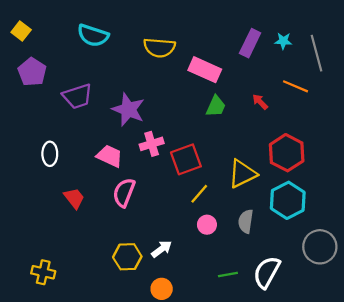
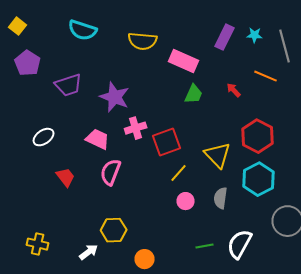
white ellipse: (50, 154) -> (44, 137), turned 55
yellow triangle: (242, 174) -> (218, 155), turned -48
white arrow: (162, 249) -> (89, 252), moved

